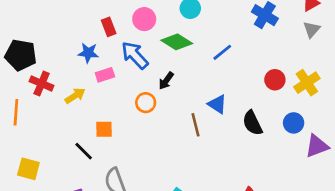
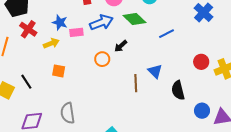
blue star: (88, 53) -> (60, 22), moved
blue arrow: (135, 55) -> (101, 22), turned 100
blue circle: (294, 123) -> (202, 111), moved
orange square: (104, 129) -> (59, 71), moved
black line: (84, 151) -> (26, 82), moved

